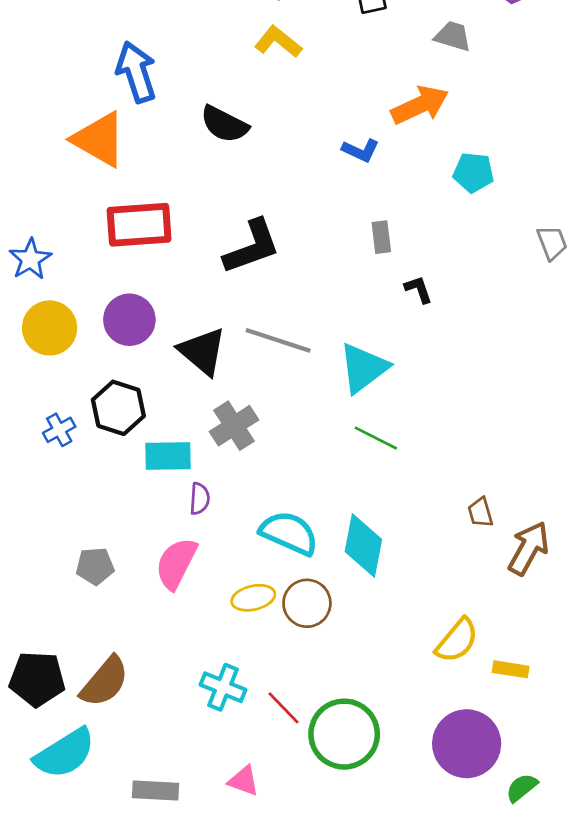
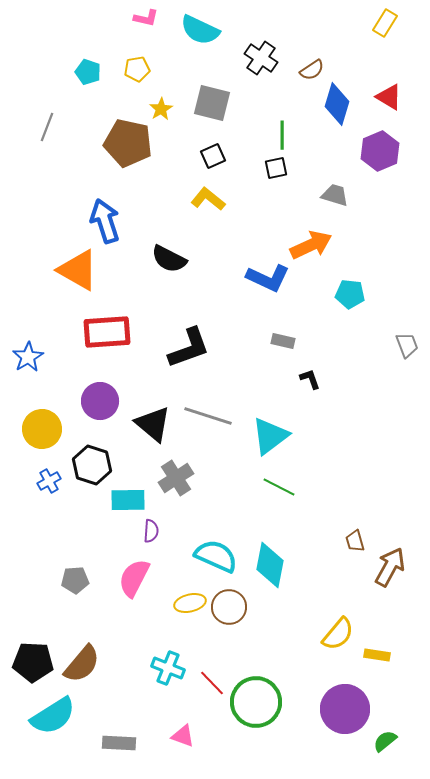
blue L-shape: (361, 150) -> (268, 278), size x1.6
gray rectangle: (381, 237) -> (283, 341), turned -70
yellow circle: (50, 328) -> (42, 429), moved

